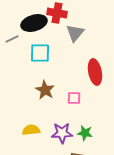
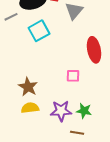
cyan square: (40, 53) -> (39, 31), turned -30
brown star: (45, 90) -> (28, 87), moved

